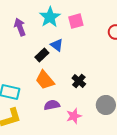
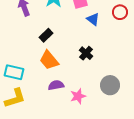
blue triangle: (57, 45) -> (93, 19), moved
black cross: (79, 81) -> (86, 53), moved

